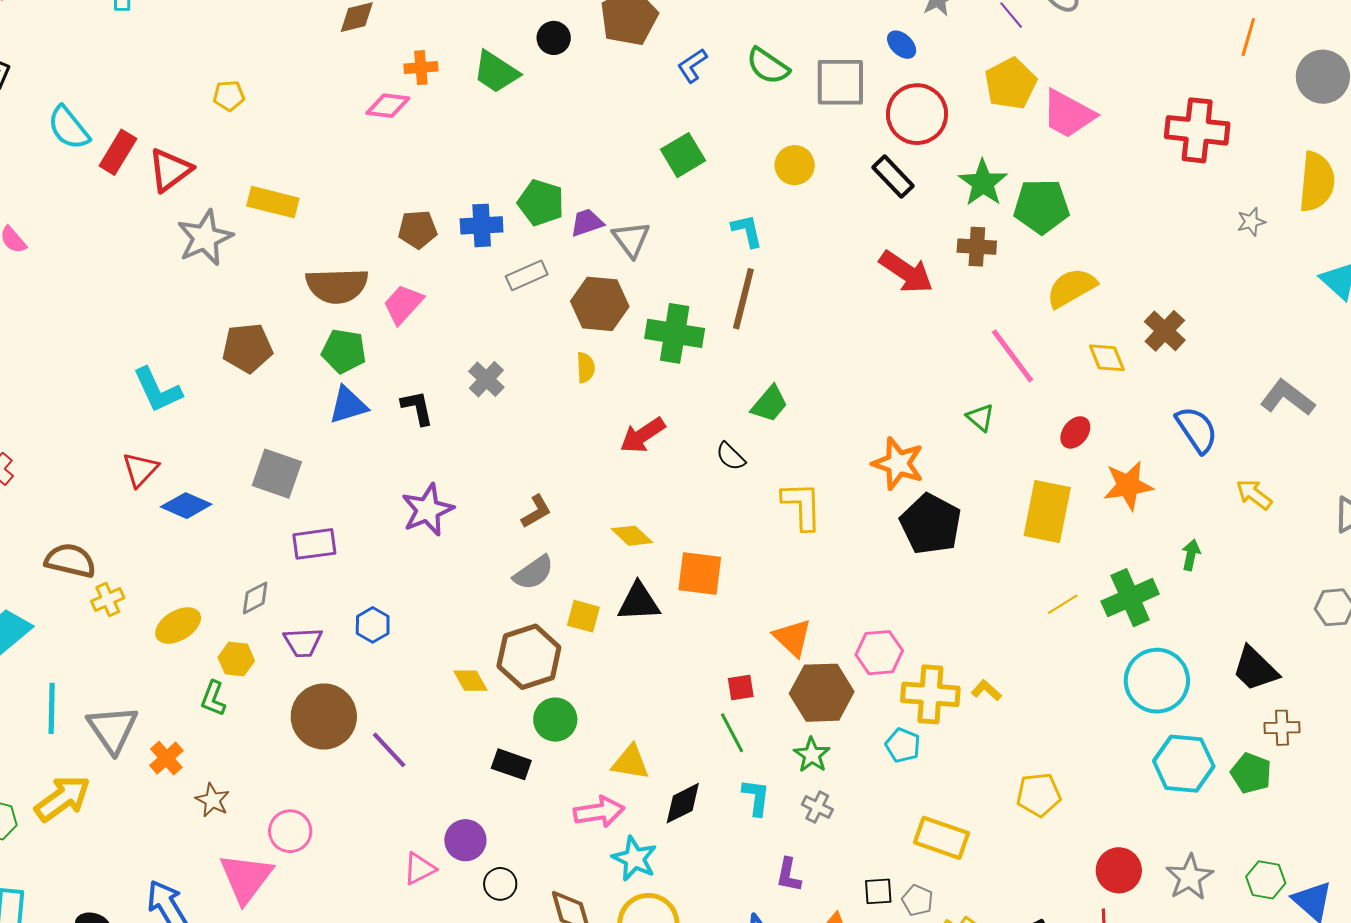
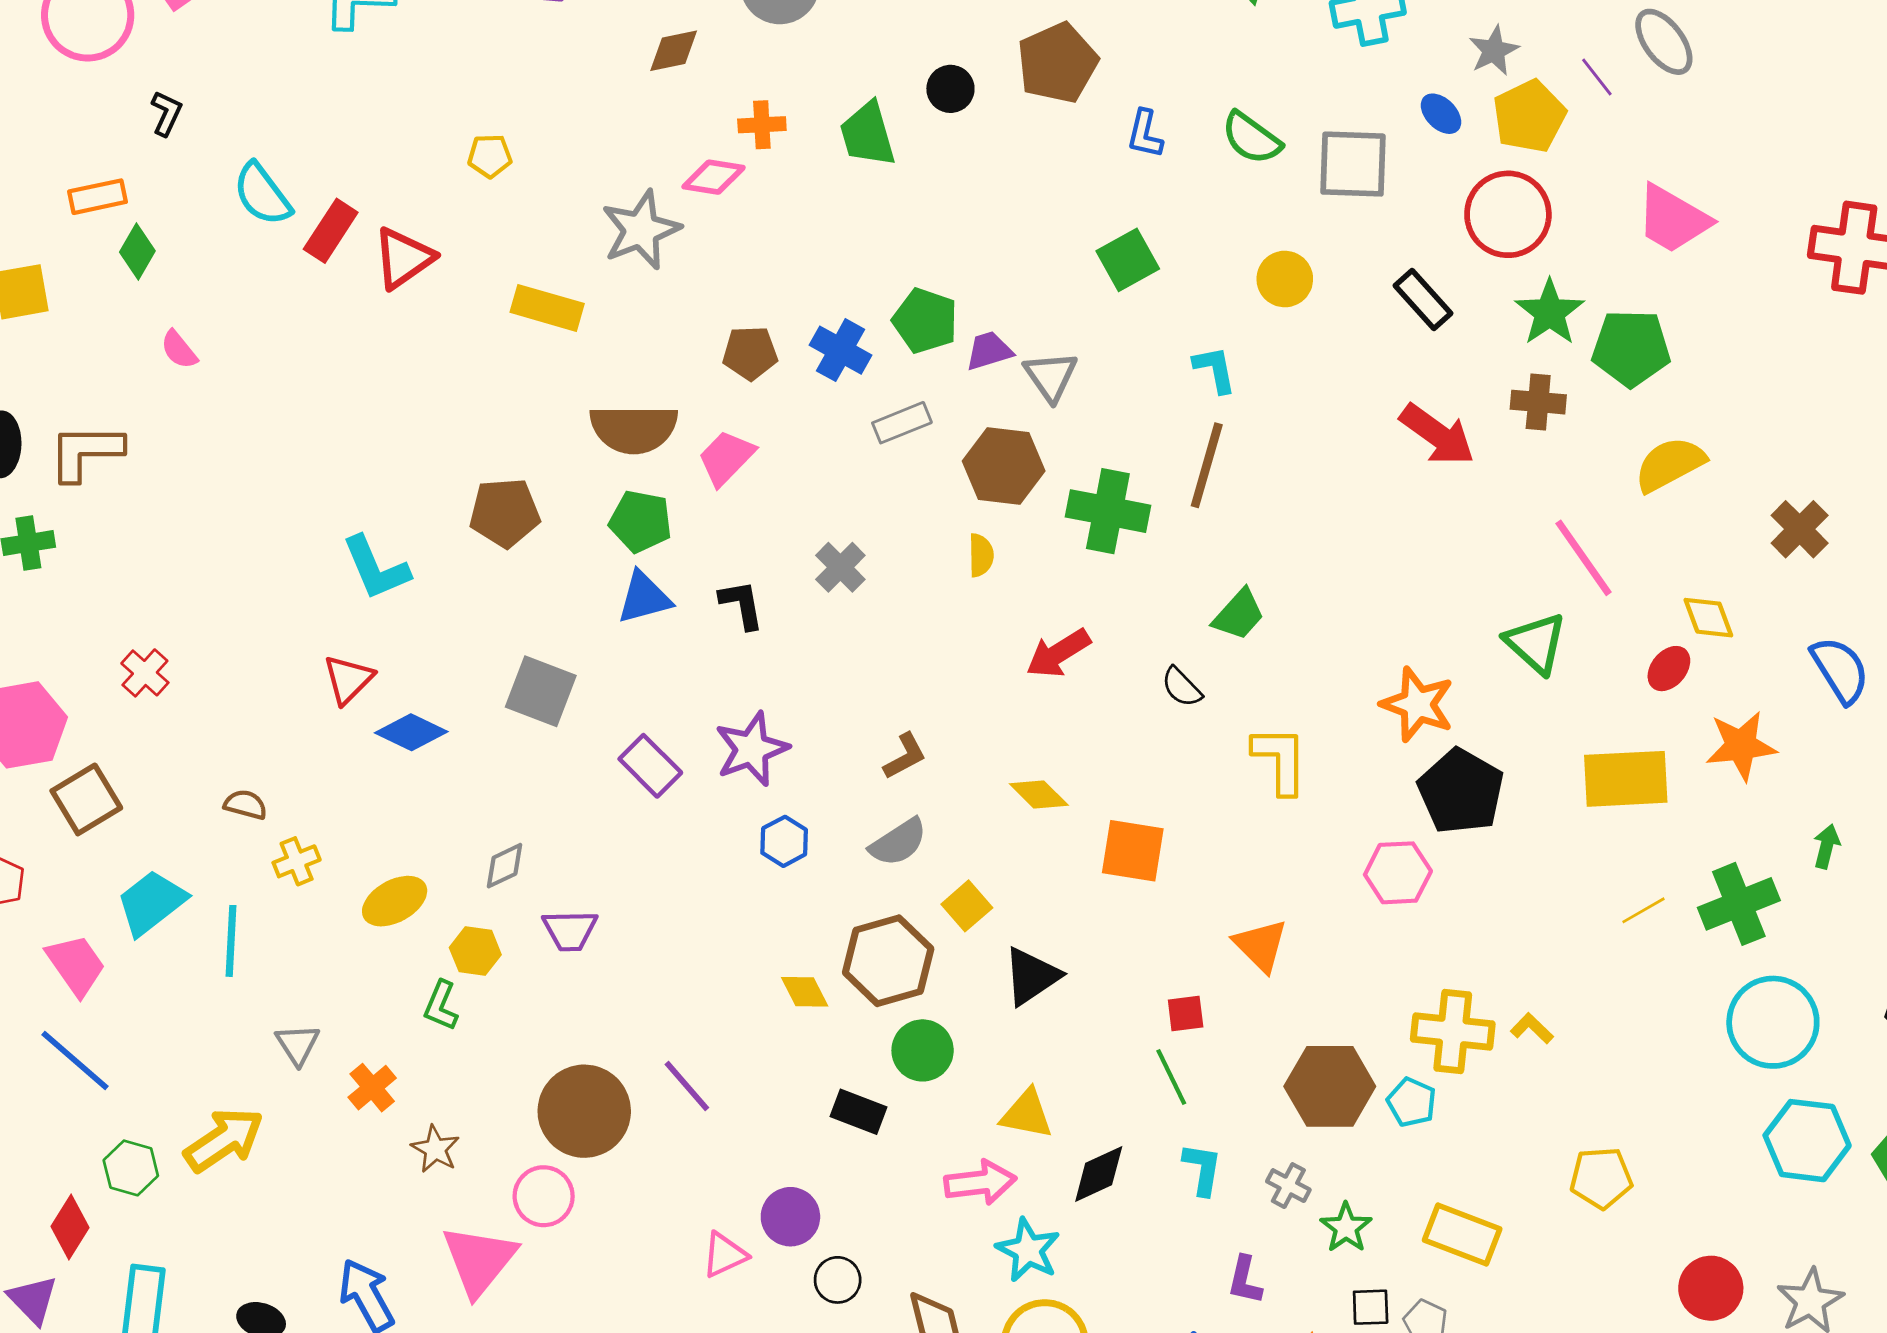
blue L-shape: (692, 66) -> (1145, 134), turned -45
green trapezoid: (496, 72) -> (868, 134), turned 39
yellow pentagon: (1011, 84) -> (1529, 116), moved
red circle: (917, 114) -> (1508, 214), moved
blue cross: (482, 225) -> (841, 350), turned 30
gray star: (205, 238) -> (641, 230), moved
yellow diamond: (1107, 358) -> (1708, 618), moved
green triangle: (980, 417) -> (1536, 643), size x1.6
yellow rectangle: (1047, 512) -> (1626, 779), turned 74
purple rectangle: (314, 544) -> (650, 766), moved, turned 51
brown semicircle: (70, 560) -> (246, 805), size x0.6
black triangle: (639, 602) -> (1031, 976), moved, turned -33
yellow square: (583, 616) -> (967, 906), turned 32
blue hexagon: (373, 625) -> (784, 841), moved
pink hexagon: (879, 653) -> (1398, 873), moved
brown hexagon: (822, 693) -> (1330, 1086), moved
cyan line: (52, 708) -> (231, 941), moved
brown circle: (324, 716) -> (584, 1111), moved
gray triangle: (113, 729) -> (298, 1044), size x0.6
green star: (812, 755) -> (1346, 1228), moved

